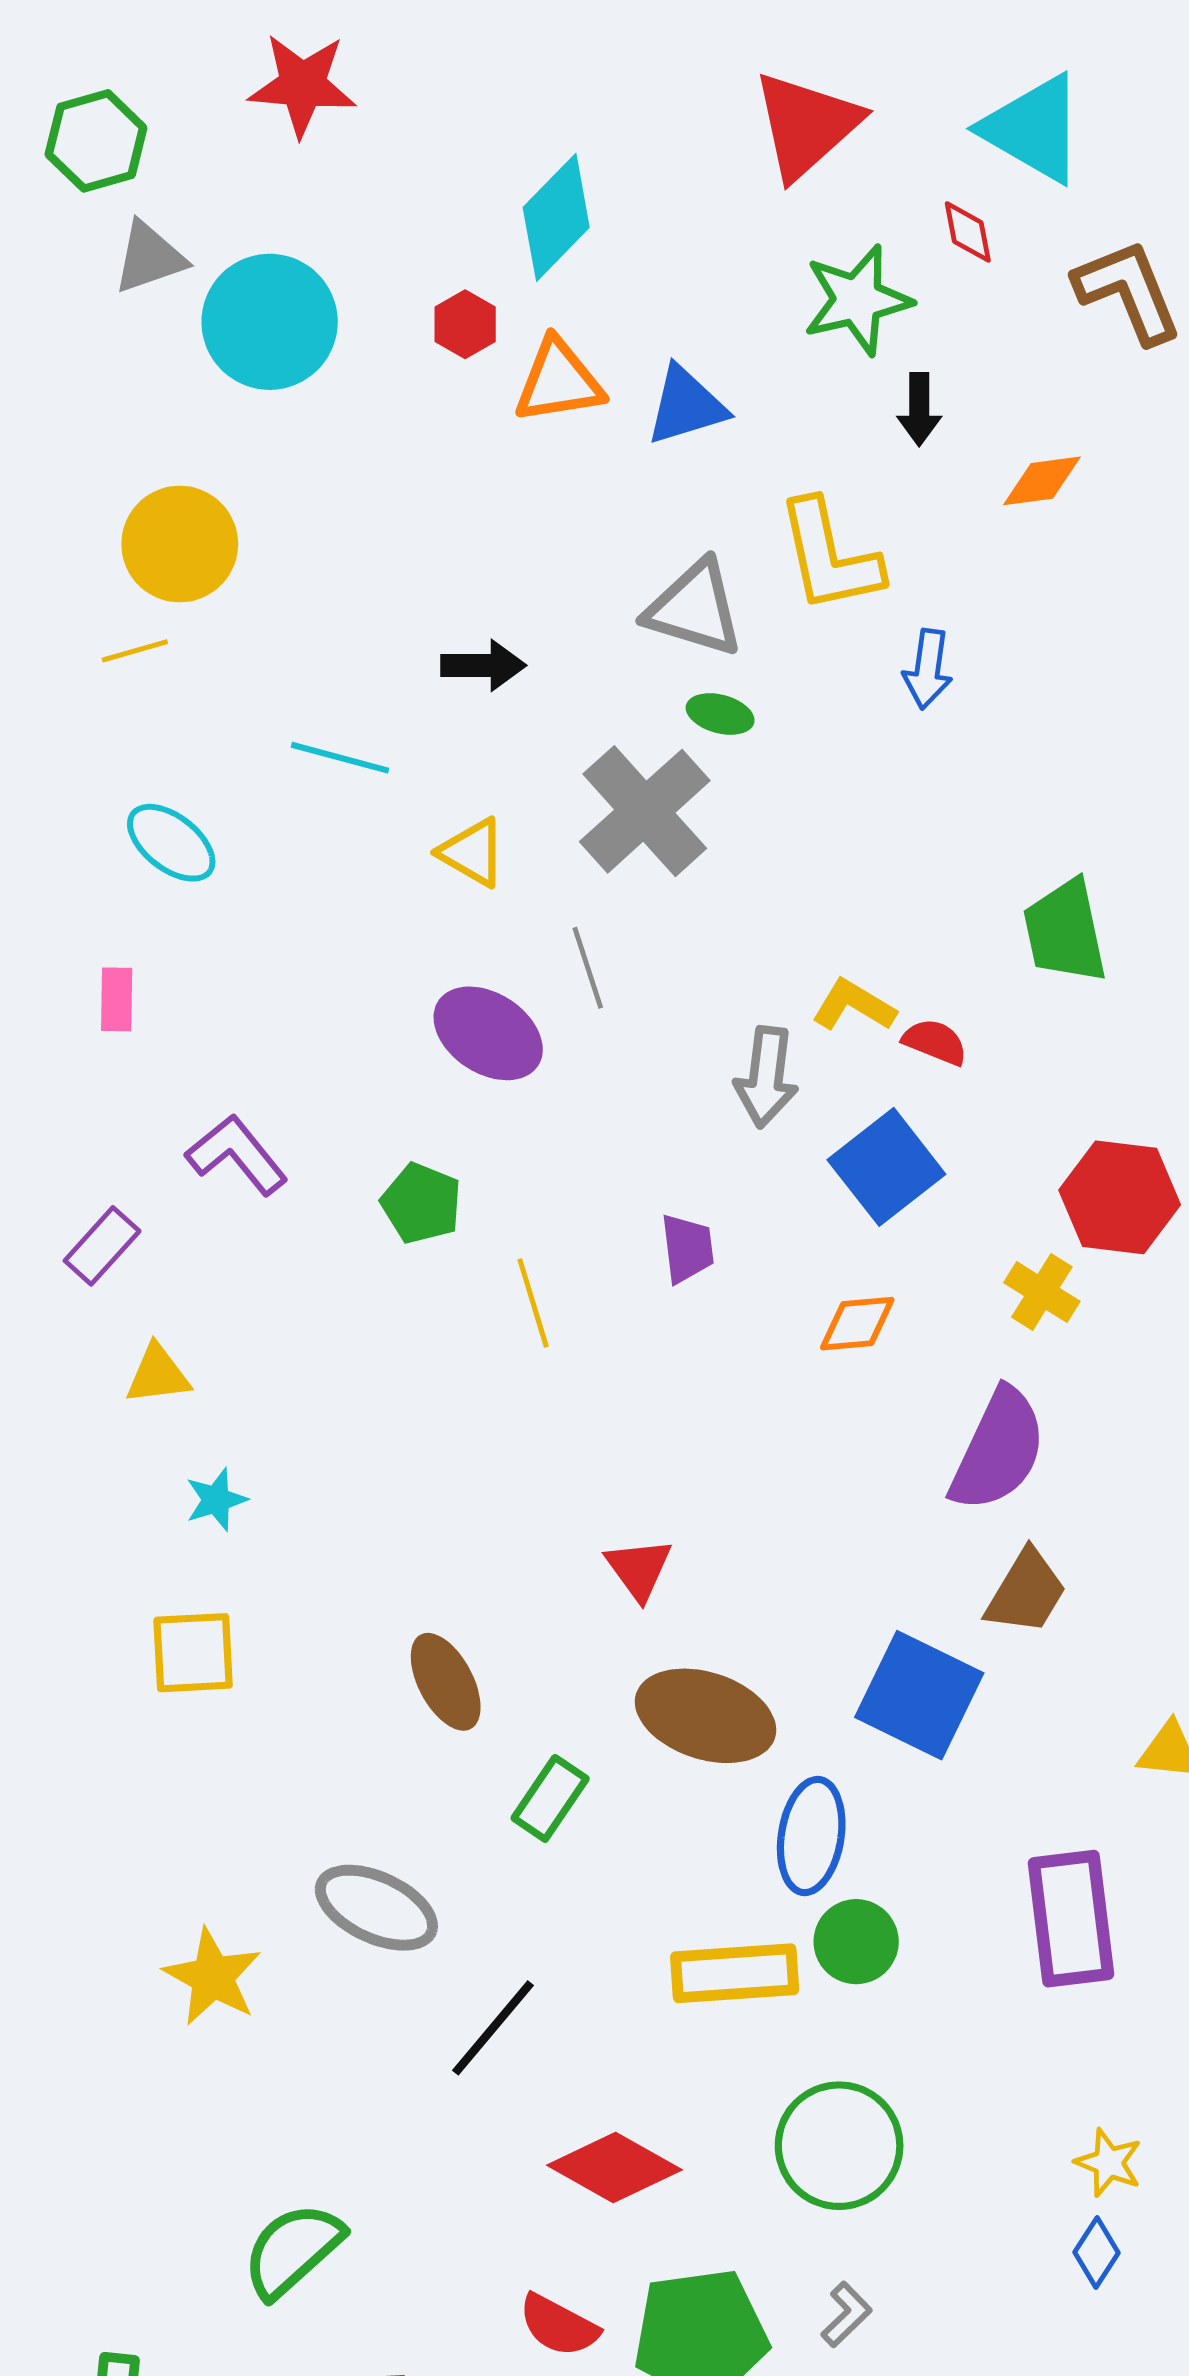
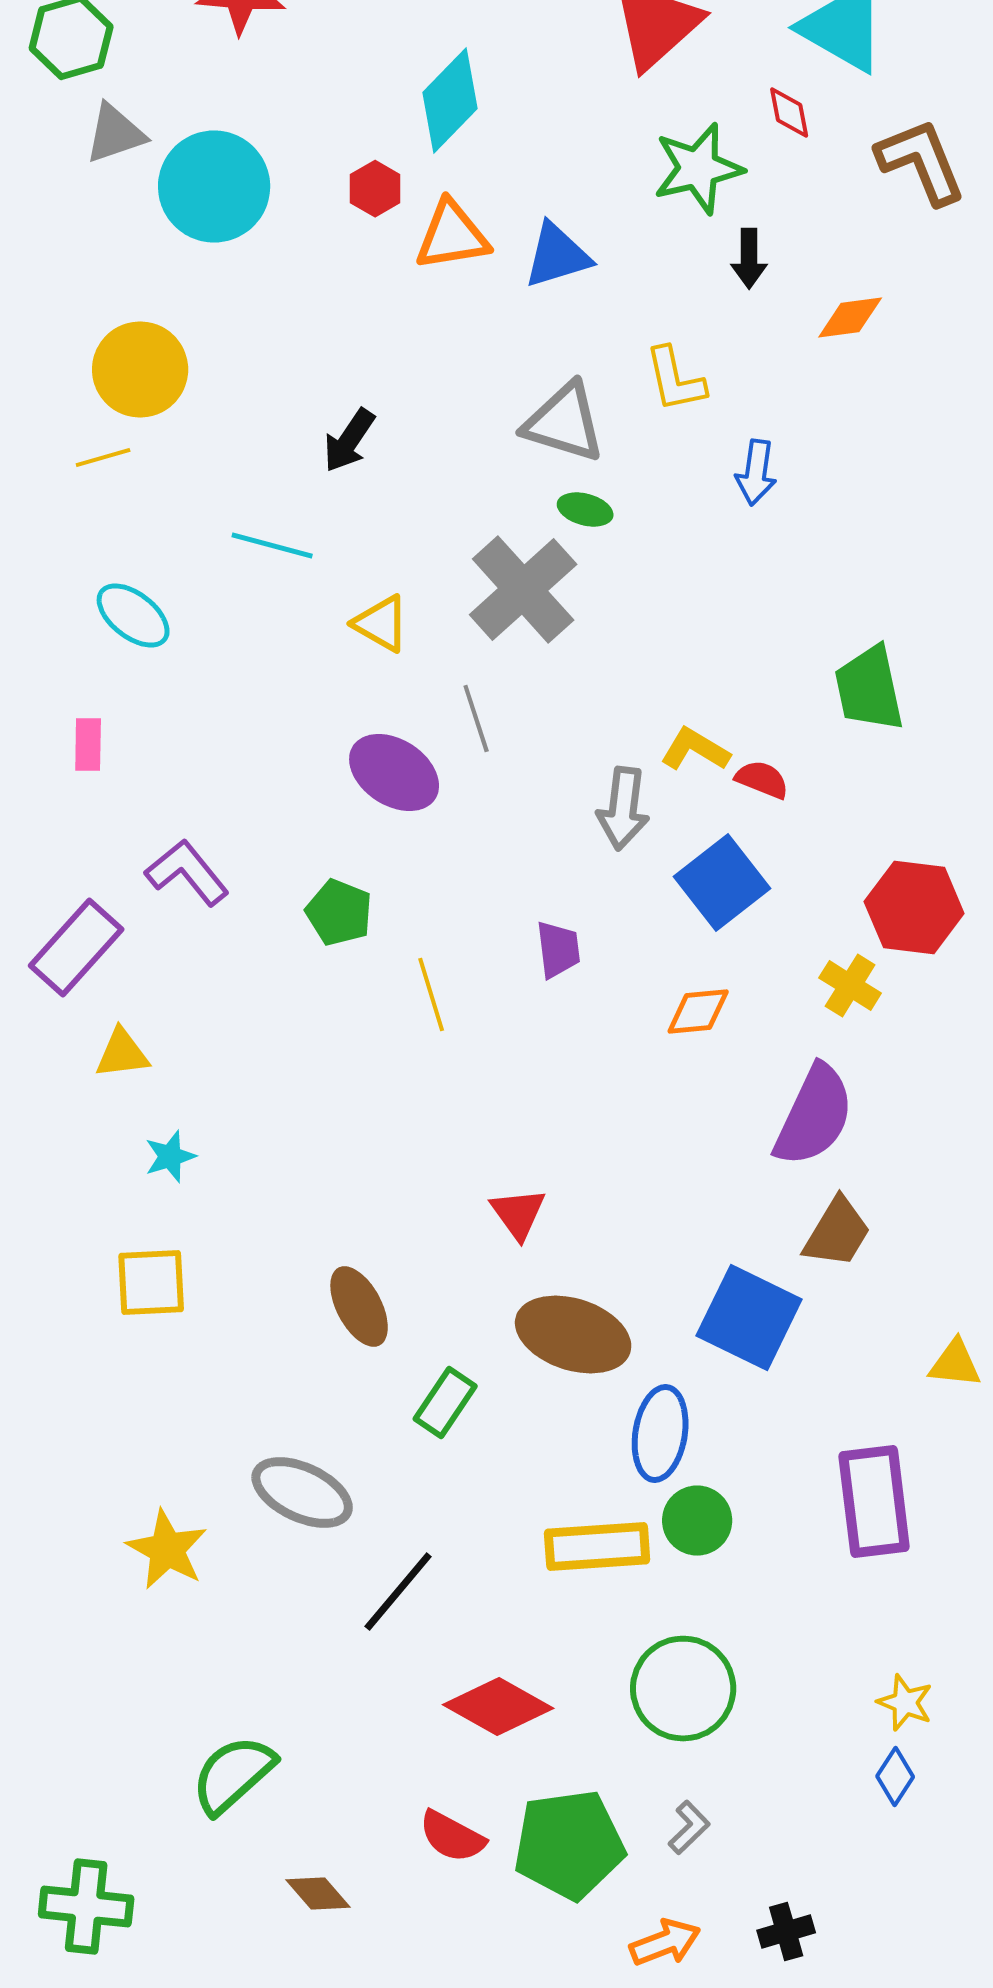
yellow L-shape: (829, 556) -> (675, 380), size x0.7
black arrow: (483, 665) -> (349, 440), moved, turned 124
purple rectangle: (102, 1246) -> (76, 948), size x1.5

